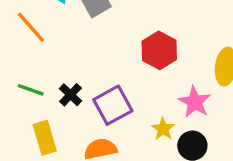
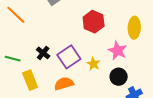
green line: (31, 90) -> (13, 59), moved
yellow star: (163, 129) -> (93, 64), moved

